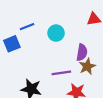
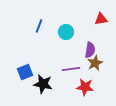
blue line: (27, 27) -> (39, 26), turned -48
blue square: (12, 44) -> (25, 72), moved

